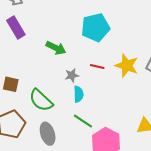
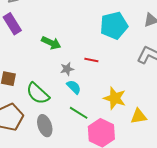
cyan pentagon: (96, 28) -> (114, 25), moved
yellow star: (127, 66) -> (115, 98), moved
cyan semicircle: (78, 94) -> (74, 87), turned -42

